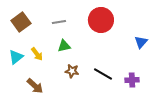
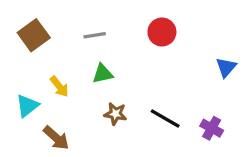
red circle: (101, 20) -> (162, 32), size x0.7
cyan triangle: (16, 57) -> (27, 106), moved
purple cross: (132, 80) -> (212, 128), turned 32

